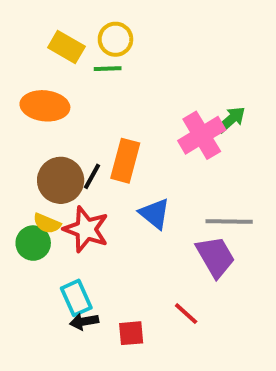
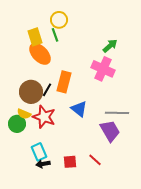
yellow rectangle: (66, 47) -> (35, 37), moved, turned 42
green line: (108, 69) -> (55, 35), turned 72
orange ellipse: (45, 106) -> (40, 54), moved, turned 40
green arrow: (231, 120) -> (110, 46), moved
pink cross: (202, 135) -> (103, 69), turned -35
red square: (131, 333) -> (70, 162), moved

